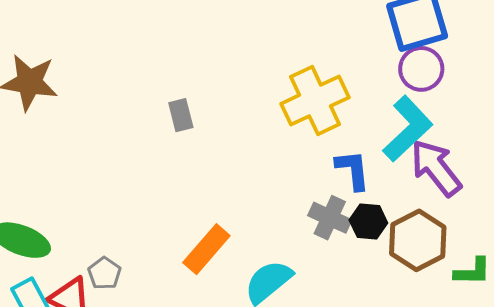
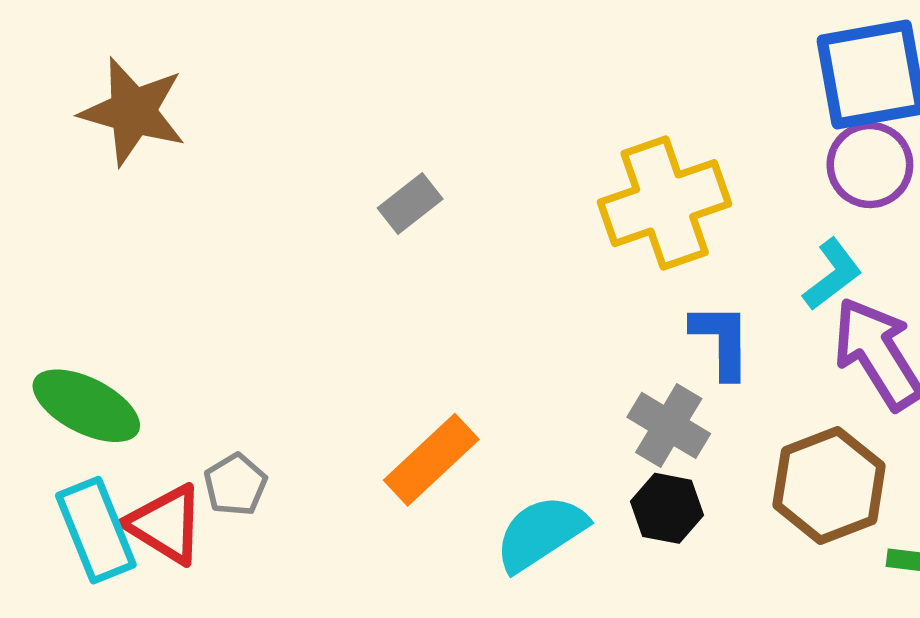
gray rectangle: (181, 115) -> (410, 203), turned 60
cyan L-shape: (408, 129) -> (832, 274), size x0.6
black hexagon: (368, 222) -> (667, 508), moved

